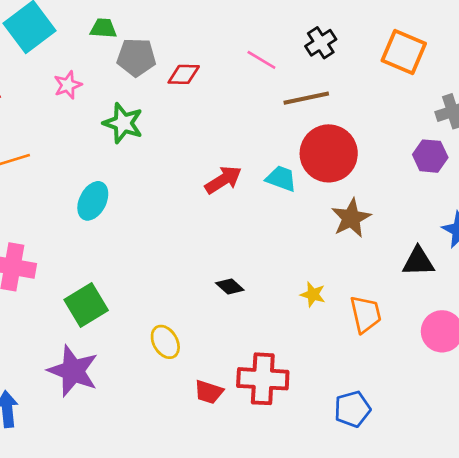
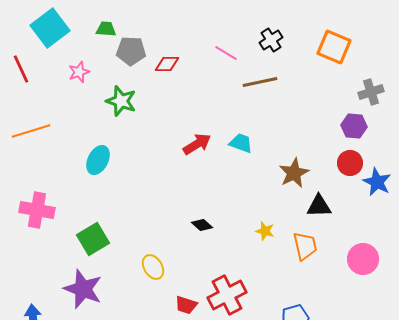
red circle: (329, 153) -> (350, 163), moved, size x0.6
black triangle: (418, 262) -> (319, 206), moved
red cross: (263, 379) -> (227, 295), turned -30

